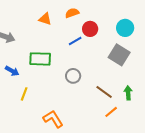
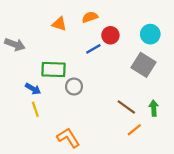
blue arrow: (12, 71) -> (33, 89), moved
gray circle: (73, 76) -> (74, 87), moved
yellow line: (24, 94) -> (35, 109), turned -40

